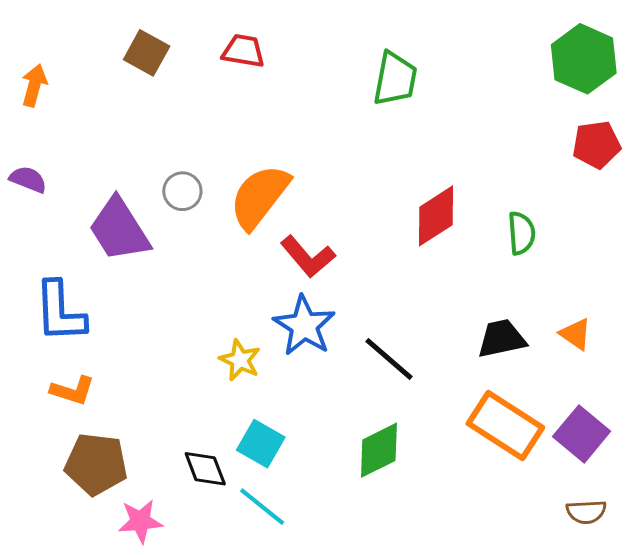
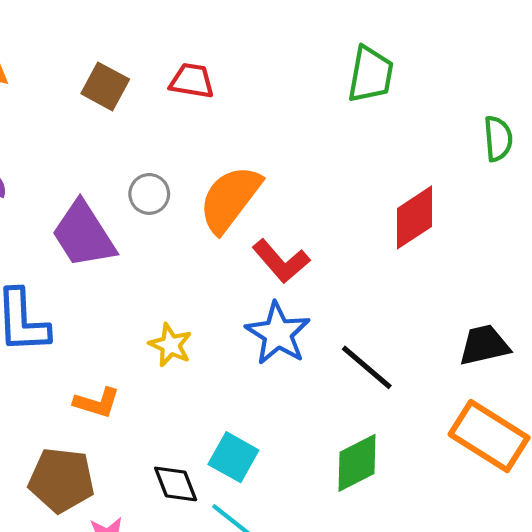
red trapezoid: (243, 51) -> (192, 81), moved
brown square: (147, 53) -> (105, 86), moved
green semicircle: (521, 233) -> (498, 139), moved
yellow star: (240, 360) -> (170, 345), moved
orange L-shape: (73, 391) -> (97, 403), moved

